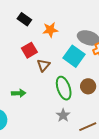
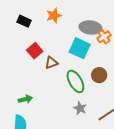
orange star: (50, 30) -> (54, 16), moved
brown triangle: (44, 65) -> (51, 63), turned 40
green arrow: (19, 93) -> (25, 99), moved

